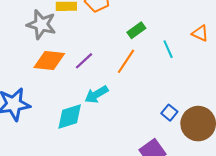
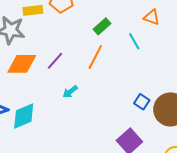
orange triangle: (200, 33) -> (152, 17), moved
cyan arrow: (96, 94) -> (70, 92), size x0.7
cyan diamond: (70, 116) -> (24, 116), moved

